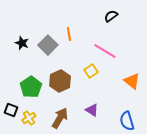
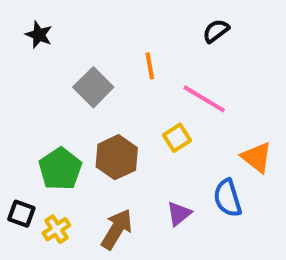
orange line: (69, 34) -> (150, 66), moved
black star: (22, 43) -> (39, 35), moved
purple triangle: (92, 110) -> (179, 214), turned 48
blue semicircle: (127, 121) -> (228, 198), moved

